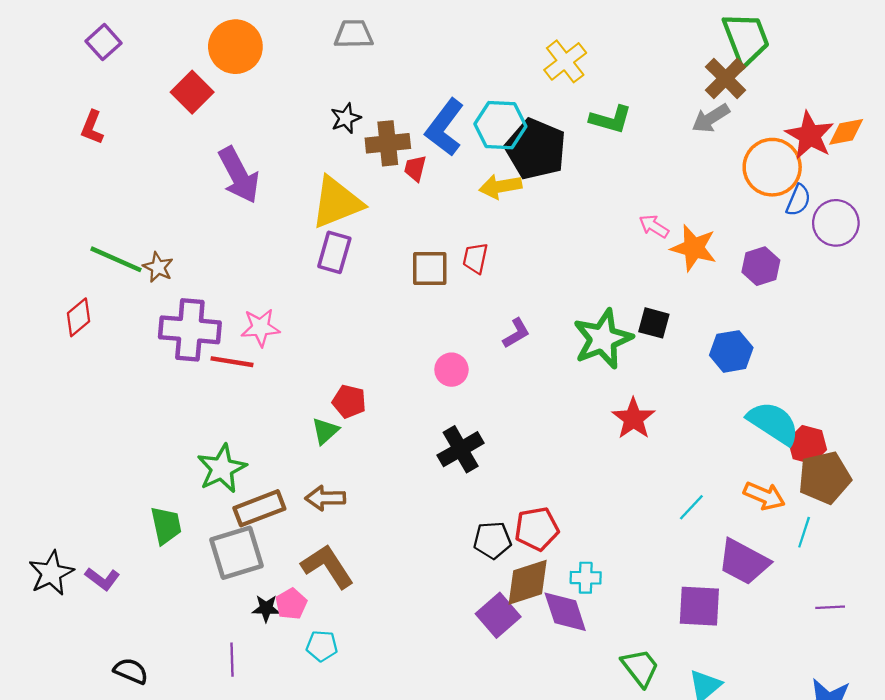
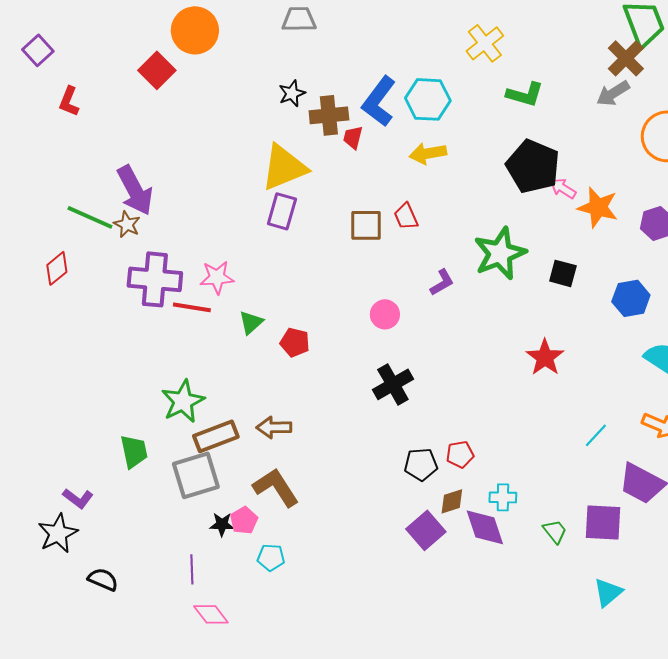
purple square: (103, 42) -> (38, 50), moved
black pentagon: (536, 149) -> (533, 166), moved
purple arrow: (239, 175) -> (135, 190), moved
red trapezoid: (475, 258) -> (406, 216), turned -36
green star: (603, 339) -> (500, 253), moved
green triangle: (325, 431) -> (251, 322), moved
red pentagon: (537, 529) -> (460, 454), size x0.7
black star: (51, 573) -> (58, 533), moved
brown diamond: (528, 582) -> (452, 501), size x0.6
green trapezoid: (640, 668) -> (555, 531), moved, size x0.7

